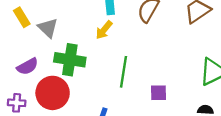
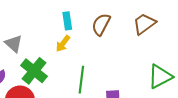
green cross: (70, 60) -> (34, 71), turned 32

